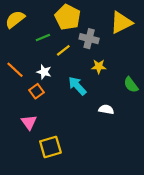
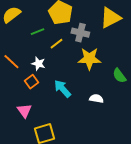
yellow star: (99, 67) -> (89, 59), size x1.6
cyan arrow: (77, 86) -> (62, 89), moved

